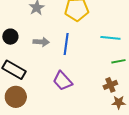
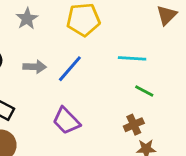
blue line: (66, 44) -> (70, 69), turned 35
green line: (118, 61) -> (144, 91), turned 40

